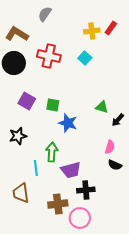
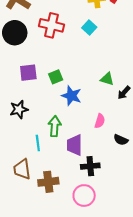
purple square: (27, 101) -> (28, 73), turned -36
green square: (53, 105) -> (56, 77), turned -32
pink semicircle: (110, 147) -> (100, 121), moved
purple trapezoid: (71, 170) -> (75, 145), turned 105
brown cross: (58, 204) -> (48, 182), moved

